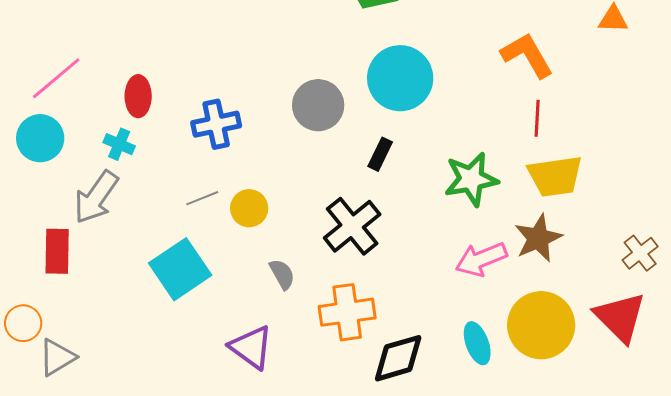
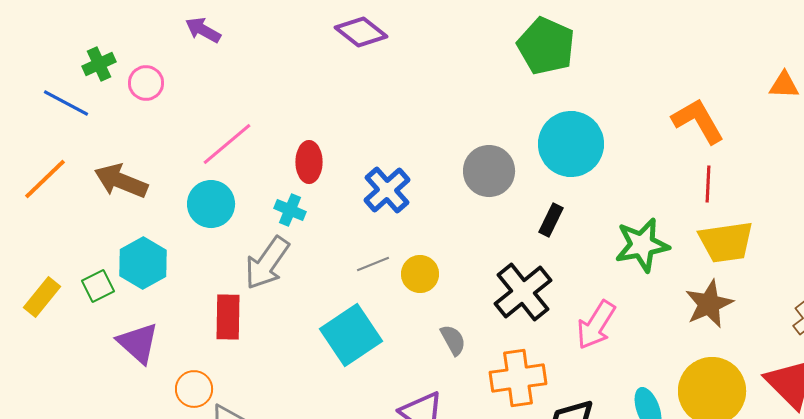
blue cross: (216, 124) -> (387, 190), turned -30
pink arrow: (481, 259) -> (596, 325), moved, turned -36

